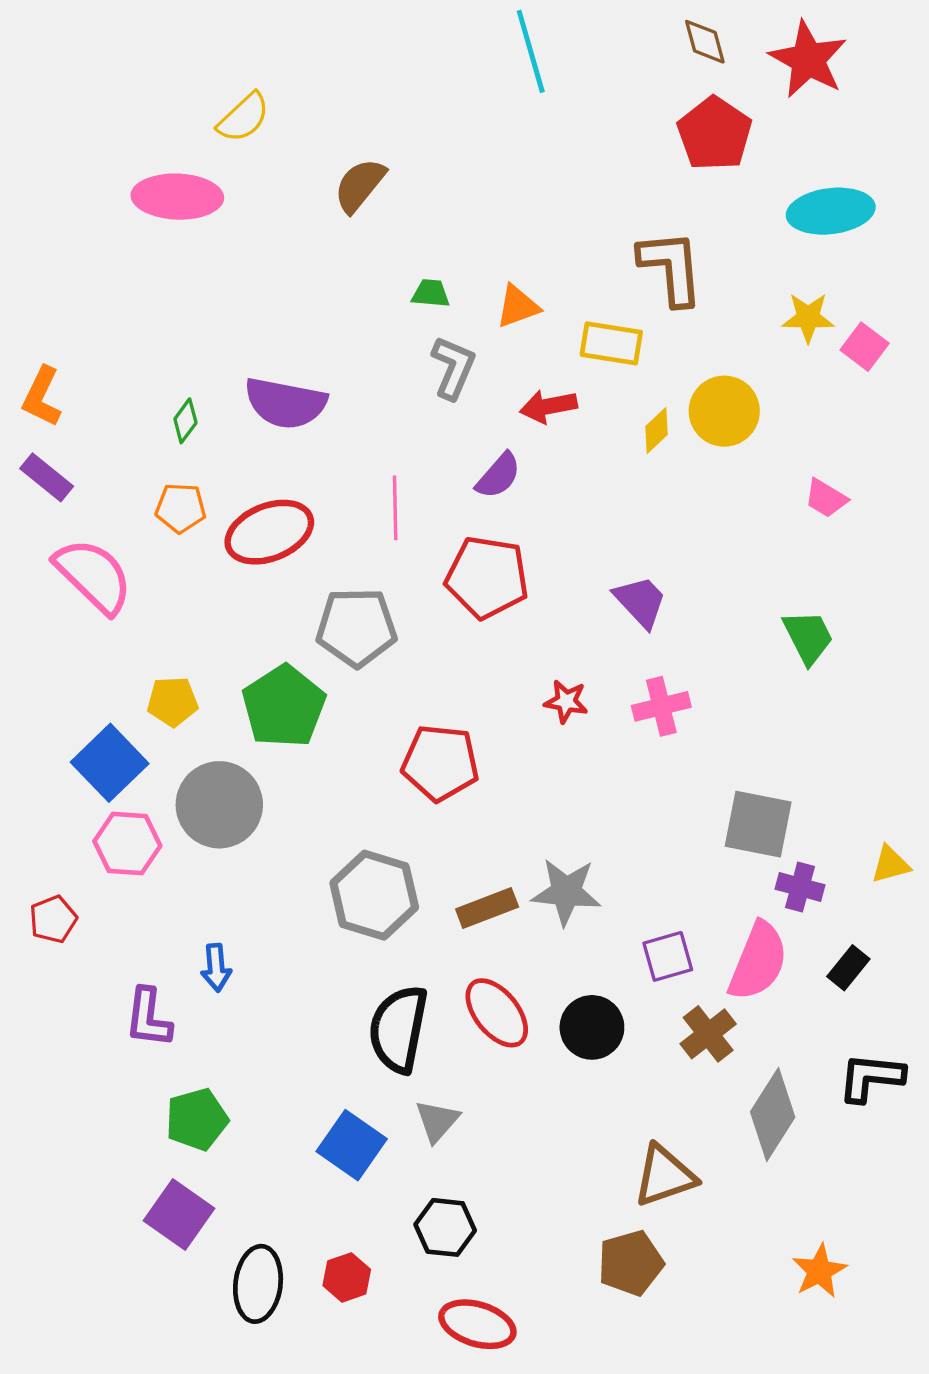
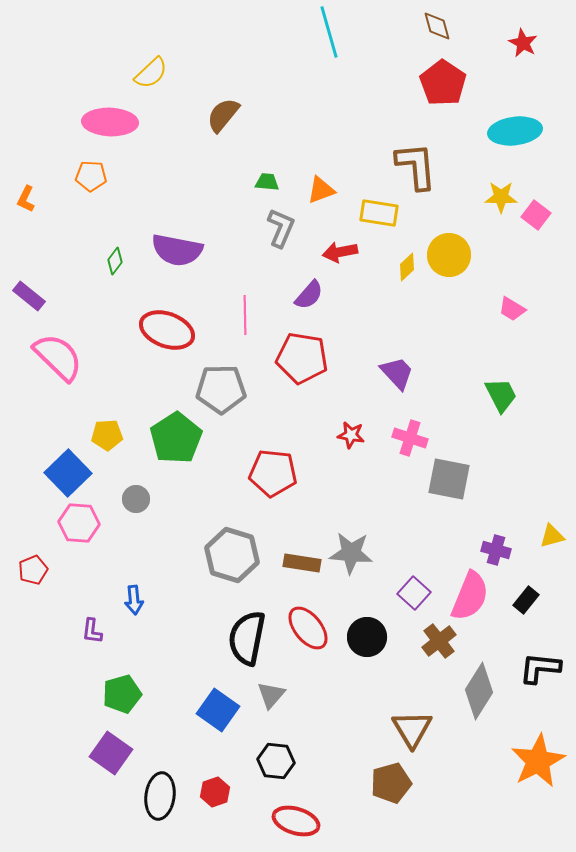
red star: (808, 59) -> (523, 43), moved, size x0.6
orange L-shape: (42, 397) -> (26, 199), moved, size x0.7
orange pentagon: (181, 508) -> (91, 176), moved
red ellipse: (269, 532) -> (167, 330), turned 42
pink cross: (661, 706) -> (410, 438), turned 32
gray circle: (219, 805) -> (136, 499), size x0.5
gray square: (758, 824) -> (449, 479), moved
brown rectangle: (487, 908) -> (302, 563), turned 30
purple square: (668, 956) -> (414, 593), turned -32
purple L-shape: (148, 1018) -> (92, 631), size x0.7
brown triangle: (665, 1176) -> (412, 729), turned -42
orange star: (819, 1271) -> (538, 761), moved, size x1.6

